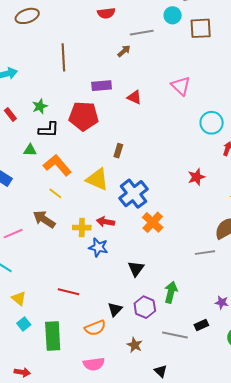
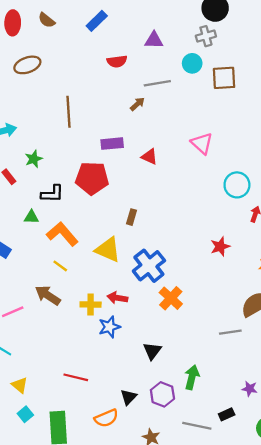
green star: (40, 106) -> (34, 159), moved
blue star: (98, 247) -> (109, 327), turned -30

